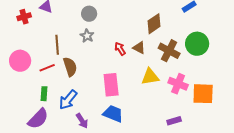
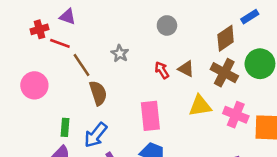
gray circle: (89, 14) -> (167, 25), moved
brown diamond: (154, 24) -> (226, 38), moved
brown line: (57, 45) -> (82, 65), turned -30
red line: (47, 68) -> (60, 43), moved, turned 42

